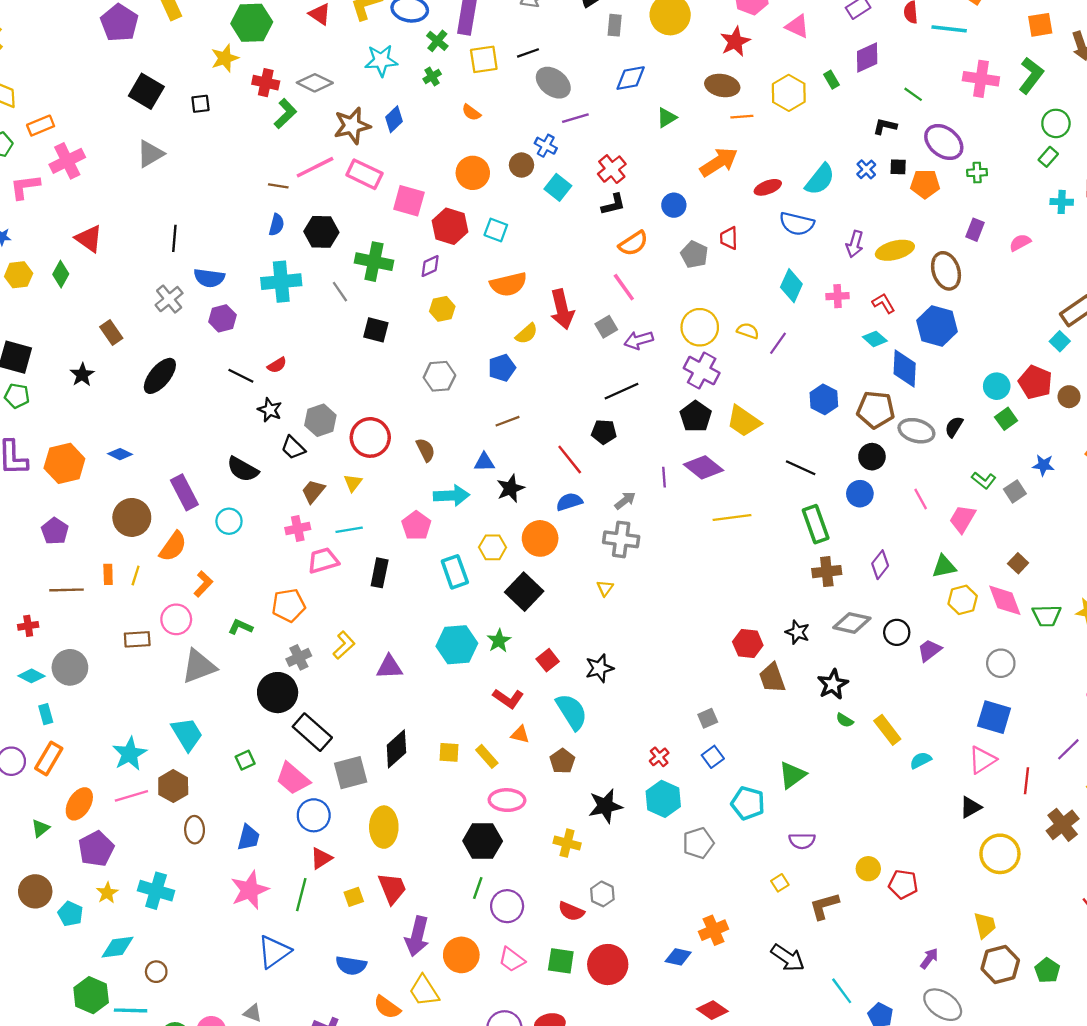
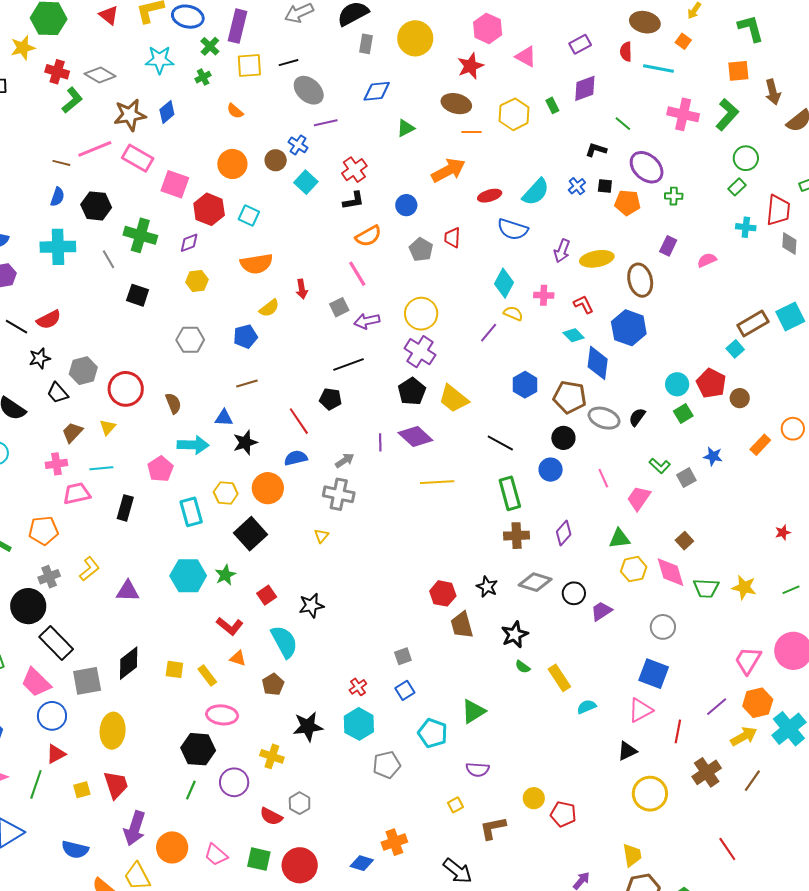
red arrow: (562, 309) -> (302, 289), size x0.6
yellow semicircle: (748, 331) -> (513, 313), moved
red semicircle: (277, 365) -> (49, 320), size x1.4
black star: (270, 410) -> (40, 358), turned 30
purple circle: (507, 906) -> (234, 782), moved

